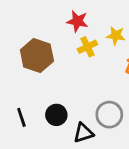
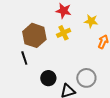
yellow cross: (87, 47) -> (64, 33), moved
black line: (21, 117) -> (24, 58), moved

